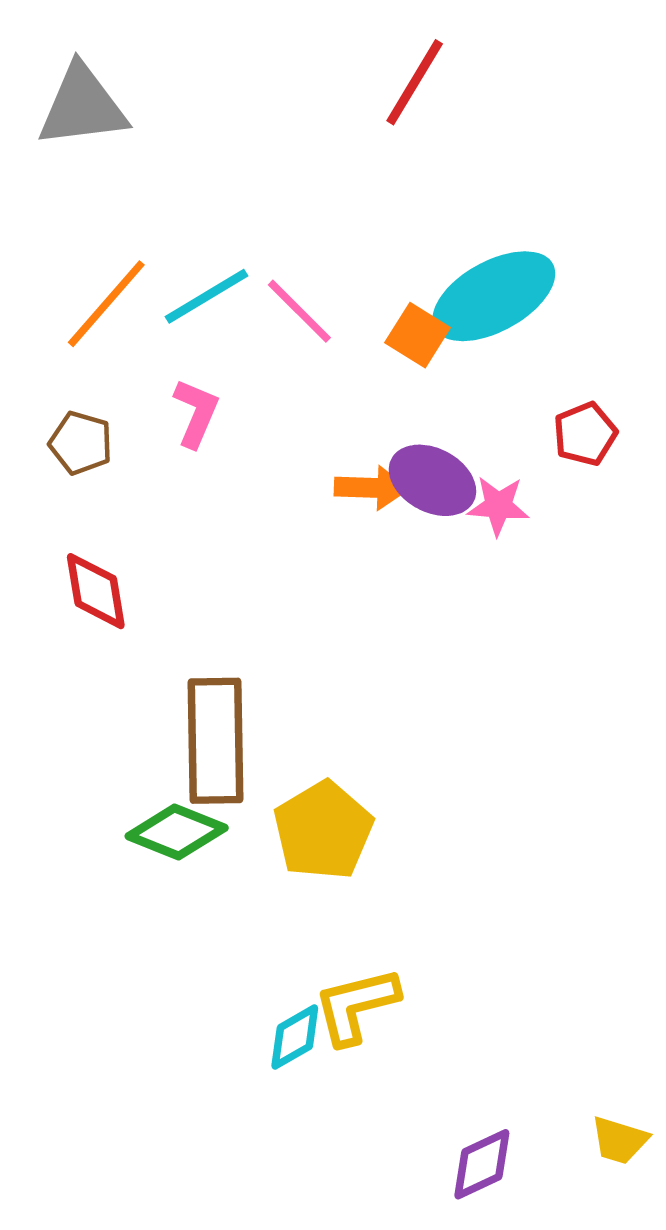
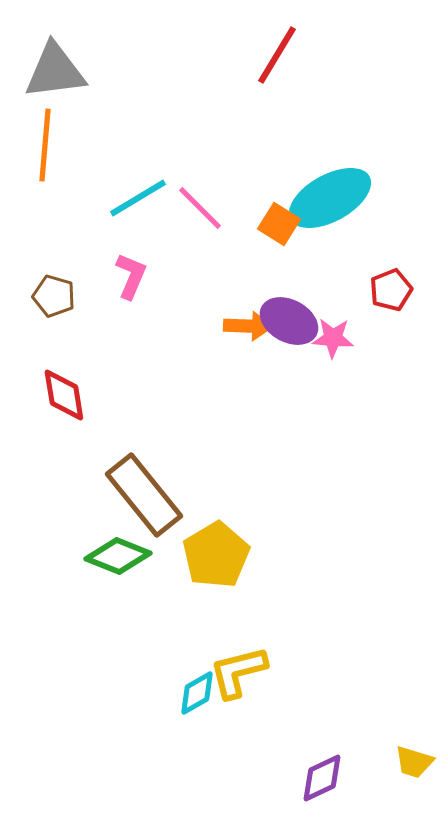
orange line: (106, 304) -> (45, 145), moved, turned -36
brown rectangle: (215, 741) -> (144, 495), turned -38

